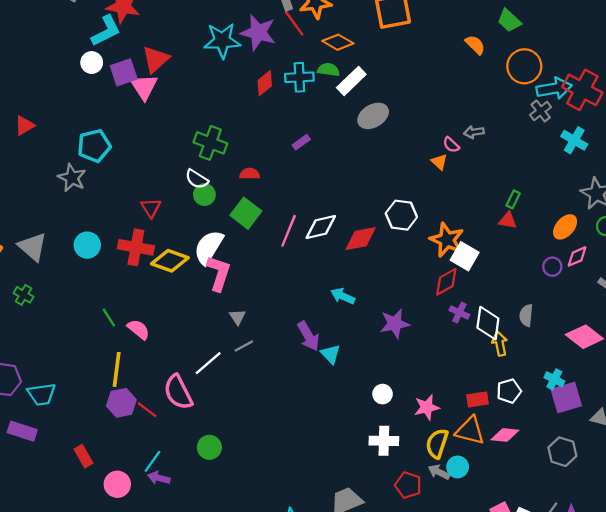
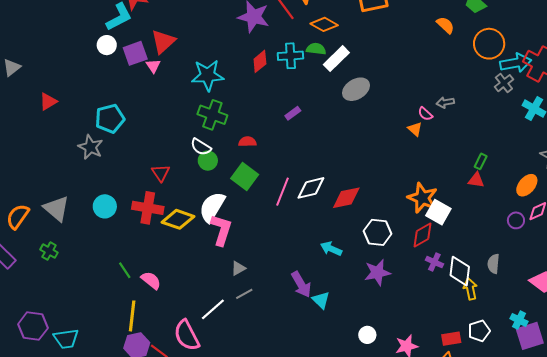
cyan star: (222, 41) -> (208, 75), moved
pink triangle: (144, 87) -> (153, 66), size x0.6
white hexagon: (401, 215) -> (378, 232), moved
gray triangle: (237, 317) -> (238, 268), turned 35

